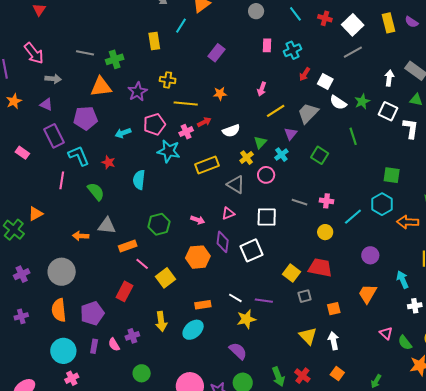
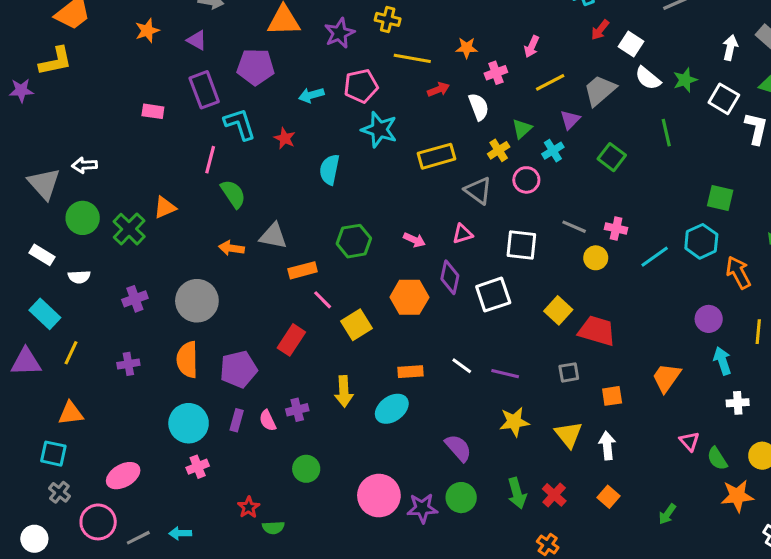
white semicircle: (231, 131) -> (479, 107), turned -96
pink cross: (186, 132) -> (496, 73), moved
pink rectangle: (22, 153) -> (153, 111), turned -32
green semicircle: (96, 192) -> (233, 194), moved
orange arrow: (408, 222) -> (738, 273), turned 55
yellow circle: (325, 232) -> (596, 258), moved
purple circle: (370, 255) -> (709, 319), moved
yellow square: (292, 273) -> (558, 310), moved
yellow star: (246, 319) -> (514, 422), moved

